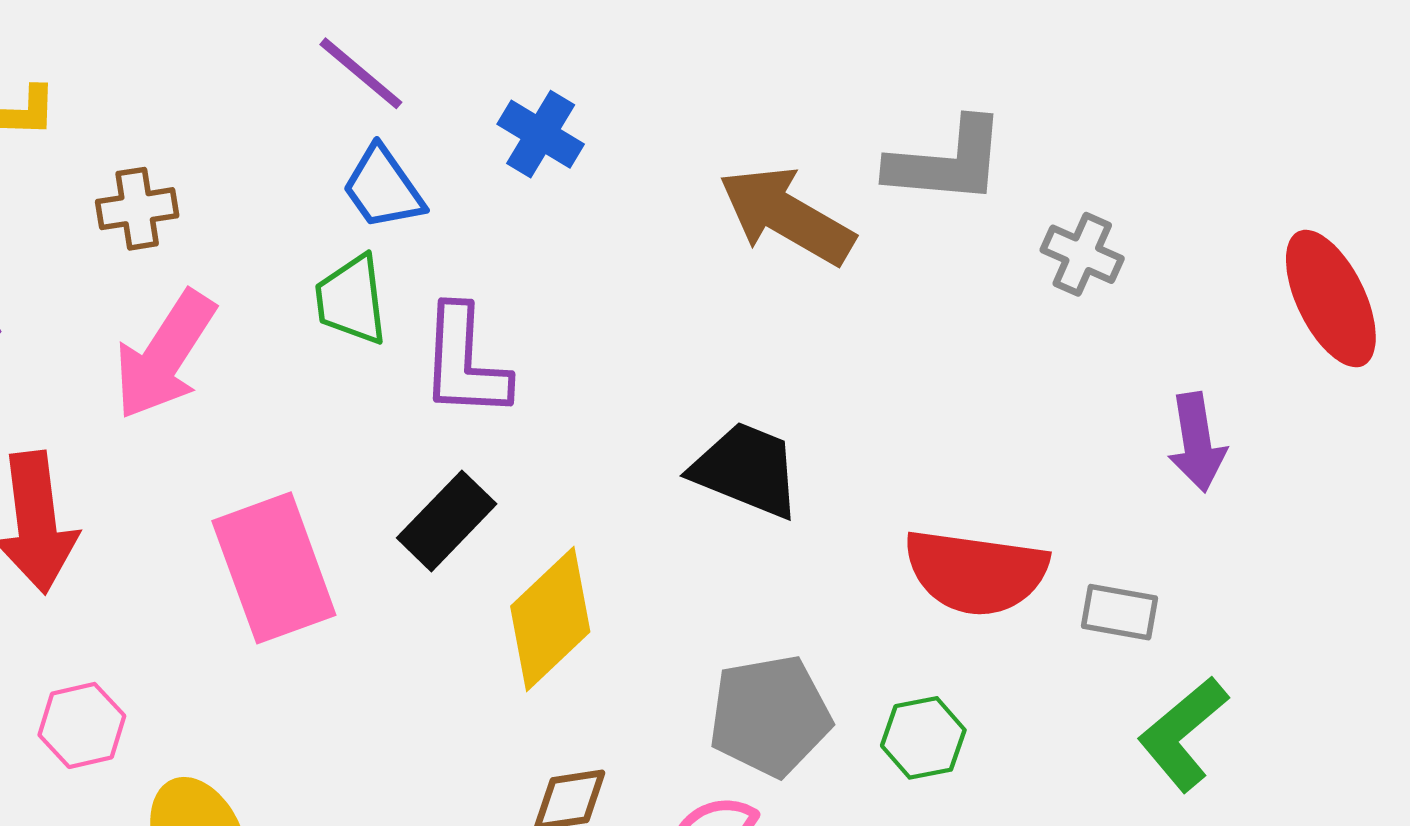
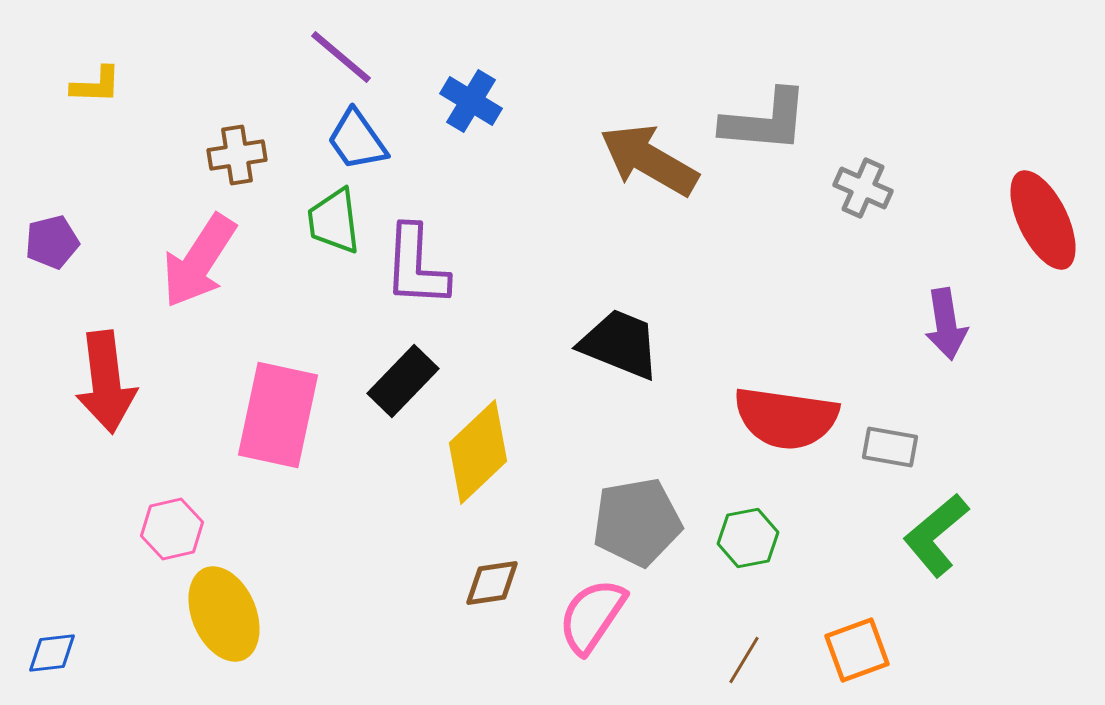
brown cross: (137, 209) -> (237, 155), moved
pink rectangle: (274, 568) -> (278, 415), turned 32
pink hexagon: (82, 725) -> (172, 529), moved

